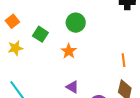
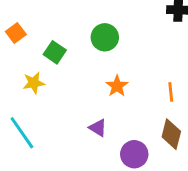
yellow star: (15, 48) -> (34, 83), moved
orange star: (69, 51) -> (117, 86), moved

